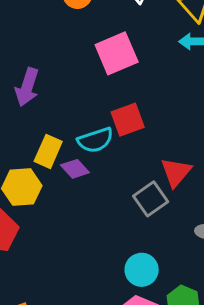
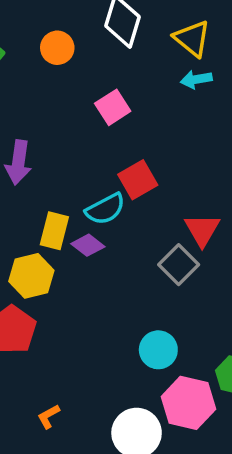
pink square: (117, 53) -> (113, 107), size x0.7
cyan circle: (142, 270) -> (158, 350), moved

